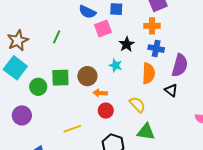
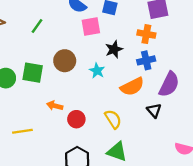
blue cross: (156, 49) -> (146, 60), turned -35
orange semicircle: (148, 73) -> (132, 87), turned 50
brown circle: (87, 76) -> (65, 61), moved
orange arrow: (100, 93) -> (55, 106), moved
yellow line: (72, 129) -> (22, 131), moved

